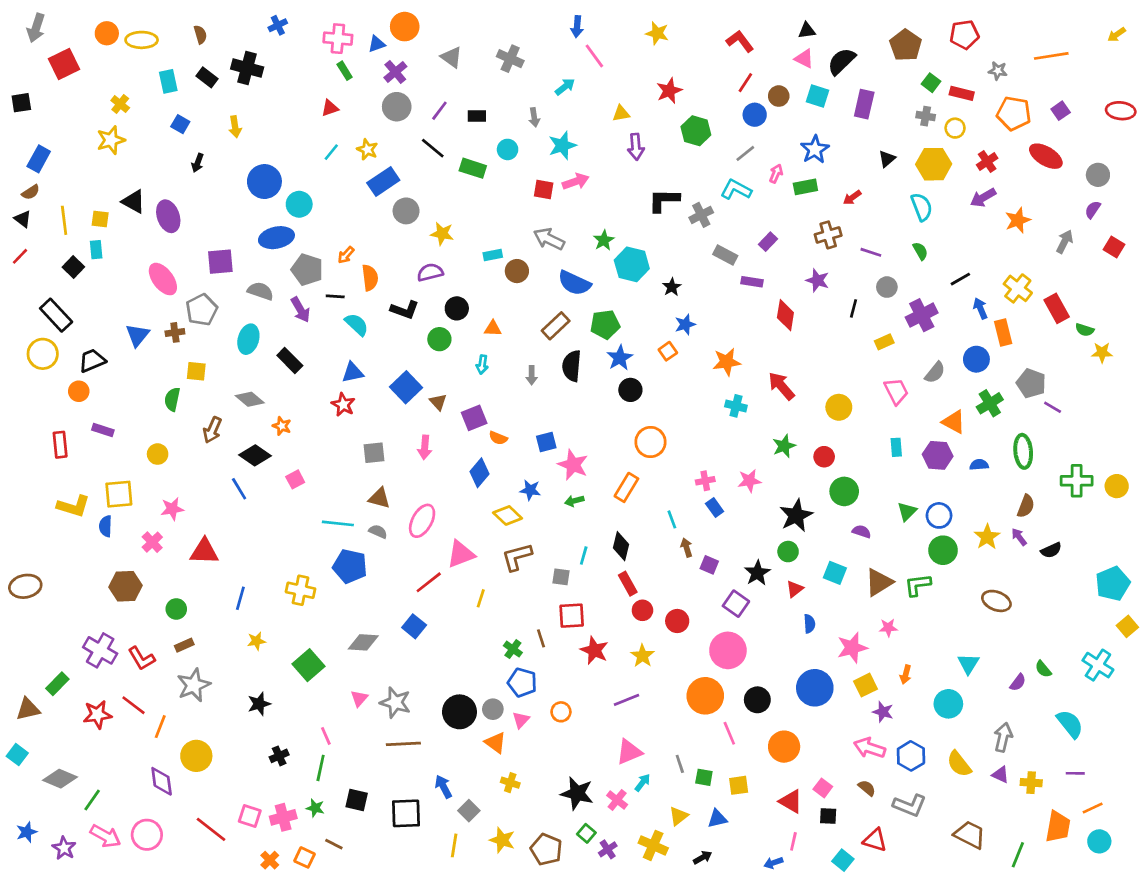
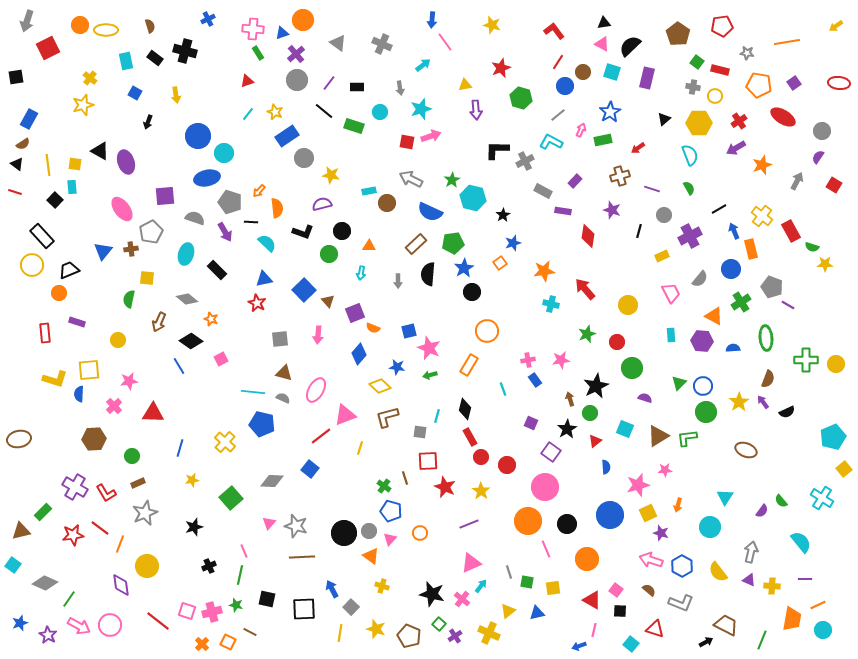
red line: (20, 256) -> (15, 192), turned 64
brown arrow: (687, 548) -> (570, 399), moved
yellow cross: (300, 590) -> (225, 442), turned 30
black arrow: (703, 857) -> (706, 642), moved

